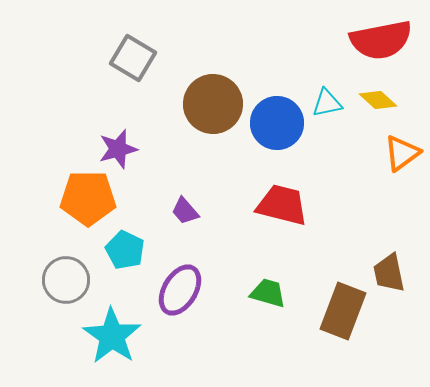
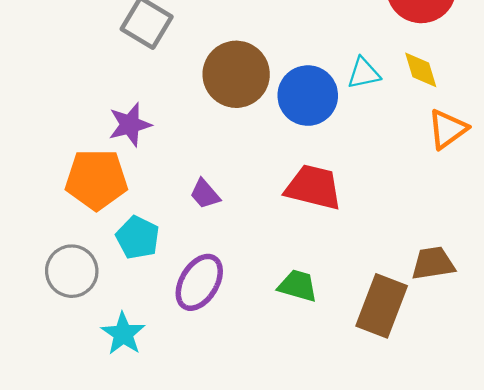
yellow diamond: (378, 100) -> (421, 70), turned 30
brown trapezoid: (389, 273) -> (433, 263), turned 93
cyan star: (112, 336) -> (123, 334), size x0.7

